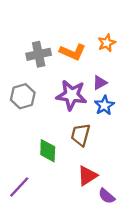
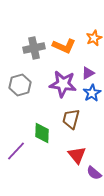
red triangle: (87, 176) -> (77, 155), turned -36
purple line: (19, 187) -> (16, 151), moved

